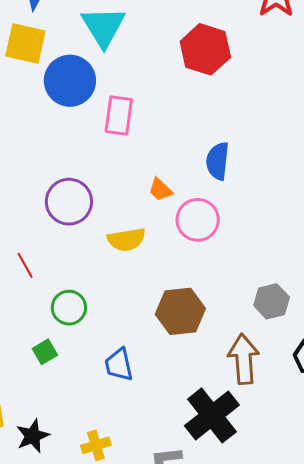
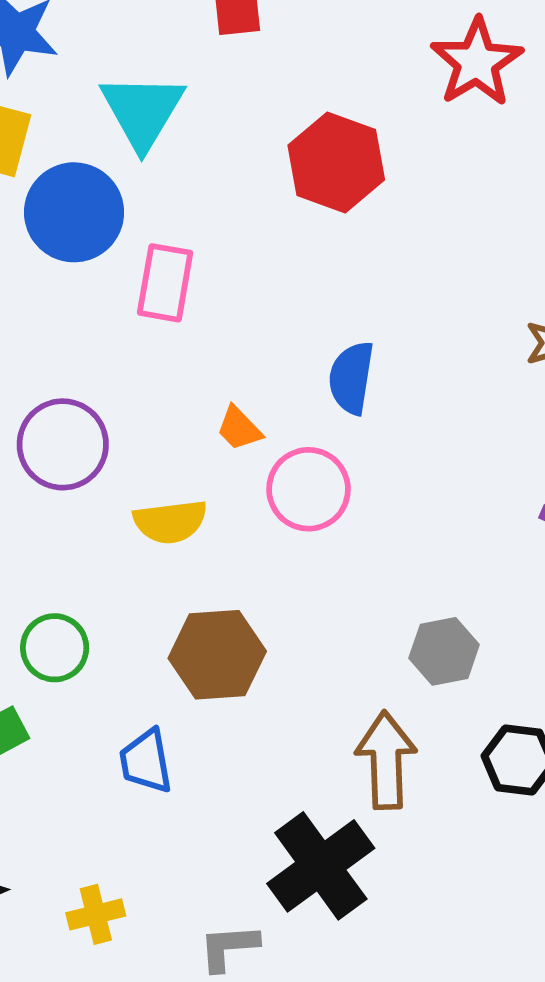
brown hexagon: (180, 311) -> (217, 655), moved

